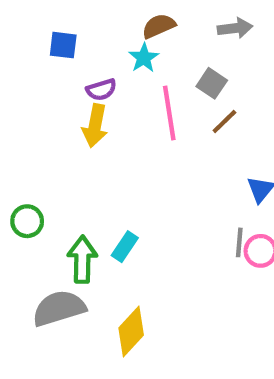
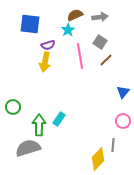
gray arrow: (235, 28) -> (100, 17), moved
blue square: (63, 45) -> (30, 24), size x1.5
gray line: (239, 242) -> (113, 145), moved
yellow diamond: (131, 332) -> (98, 159), moved

